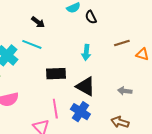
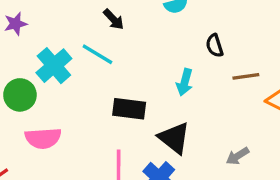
black semicircle: (91, 17) -> (215, 46), moved
gray arrow: (125, 91) -> (238, 156), turned -48

